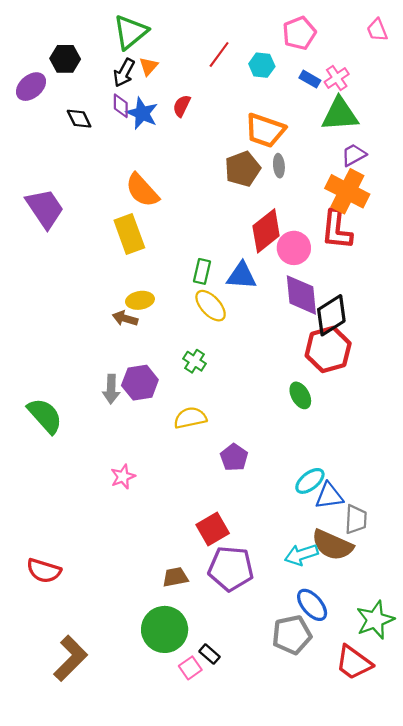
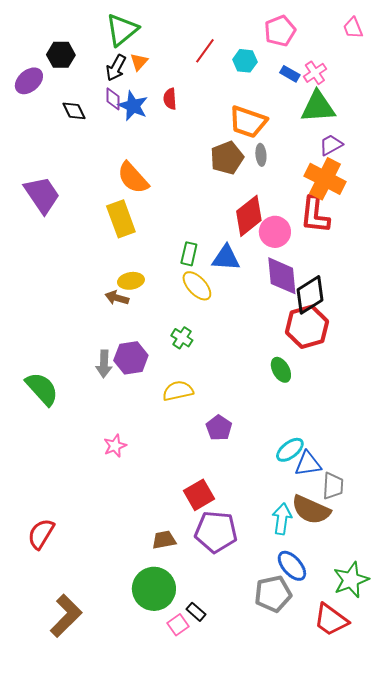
red semicircle: (182, 106) -> (170, 99), turned -30
cyan arrow: (301, 555) -> (282, 519), turned 116
red semicircle: (44, 571) -> (41, 534), turned 104

